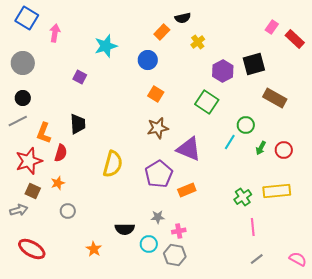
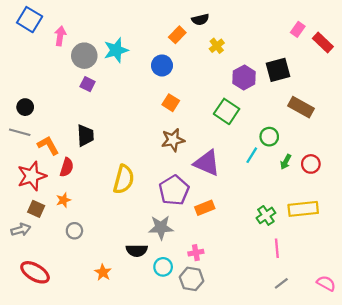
gray circle: (23, 63) -> (84, 56), moved
gray line: (18, 121) -> (20, 132), turned 42
orange L-shape: (44, 133) -> (48, 145), turned 130
gray star: (158, 217) -> (161, 227), moved, size x1.6

